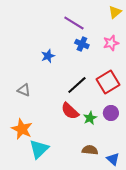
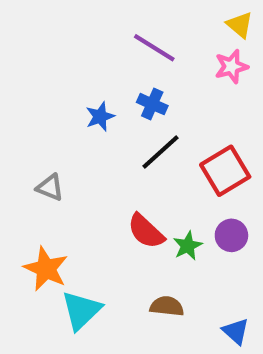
yellow triangle: (115, 12) -> (240, 25), turned -40
pink star: (111, 43) -> (231, 67), moved
blue cross: (82, 44) -> (152, 104), moved
black line: (77, 85) -> (161, 152), moved
brown semicircle: (90, 150) -> (167, 306), moved

